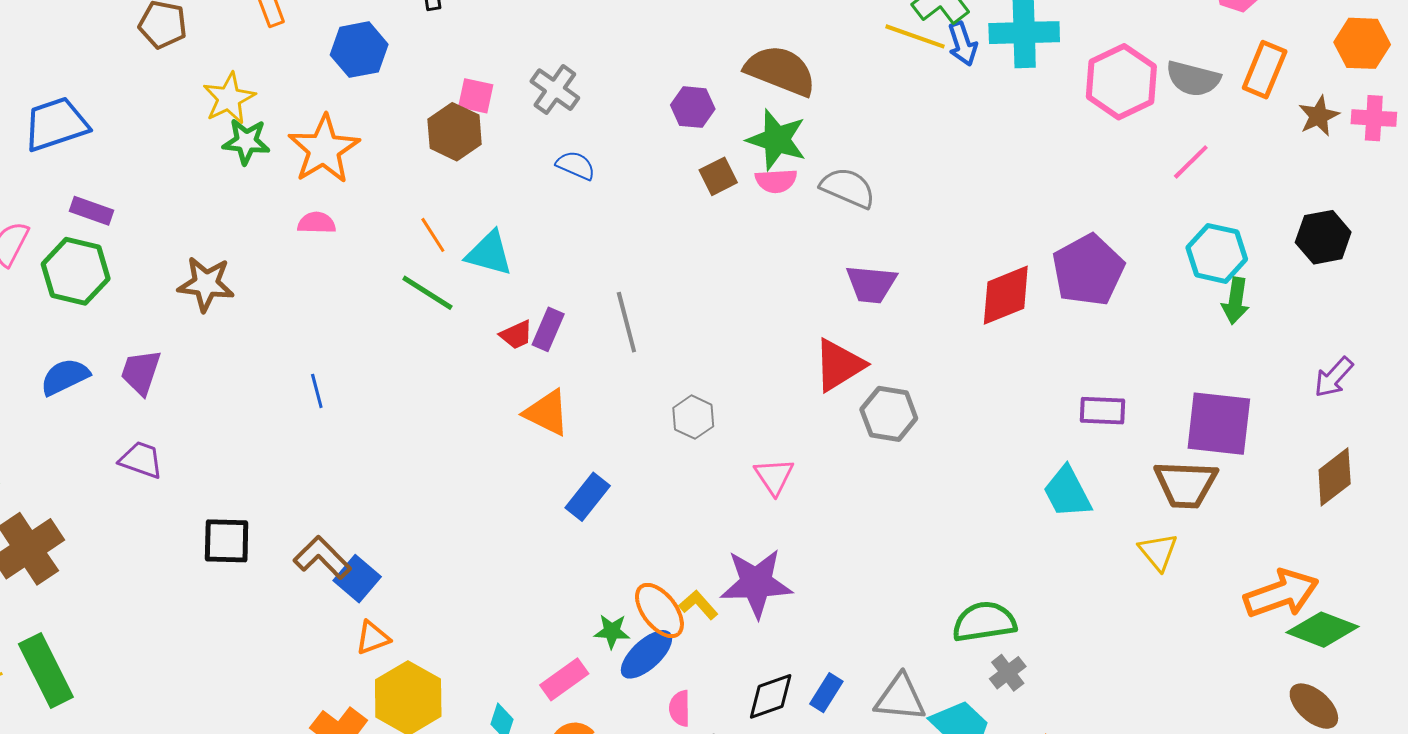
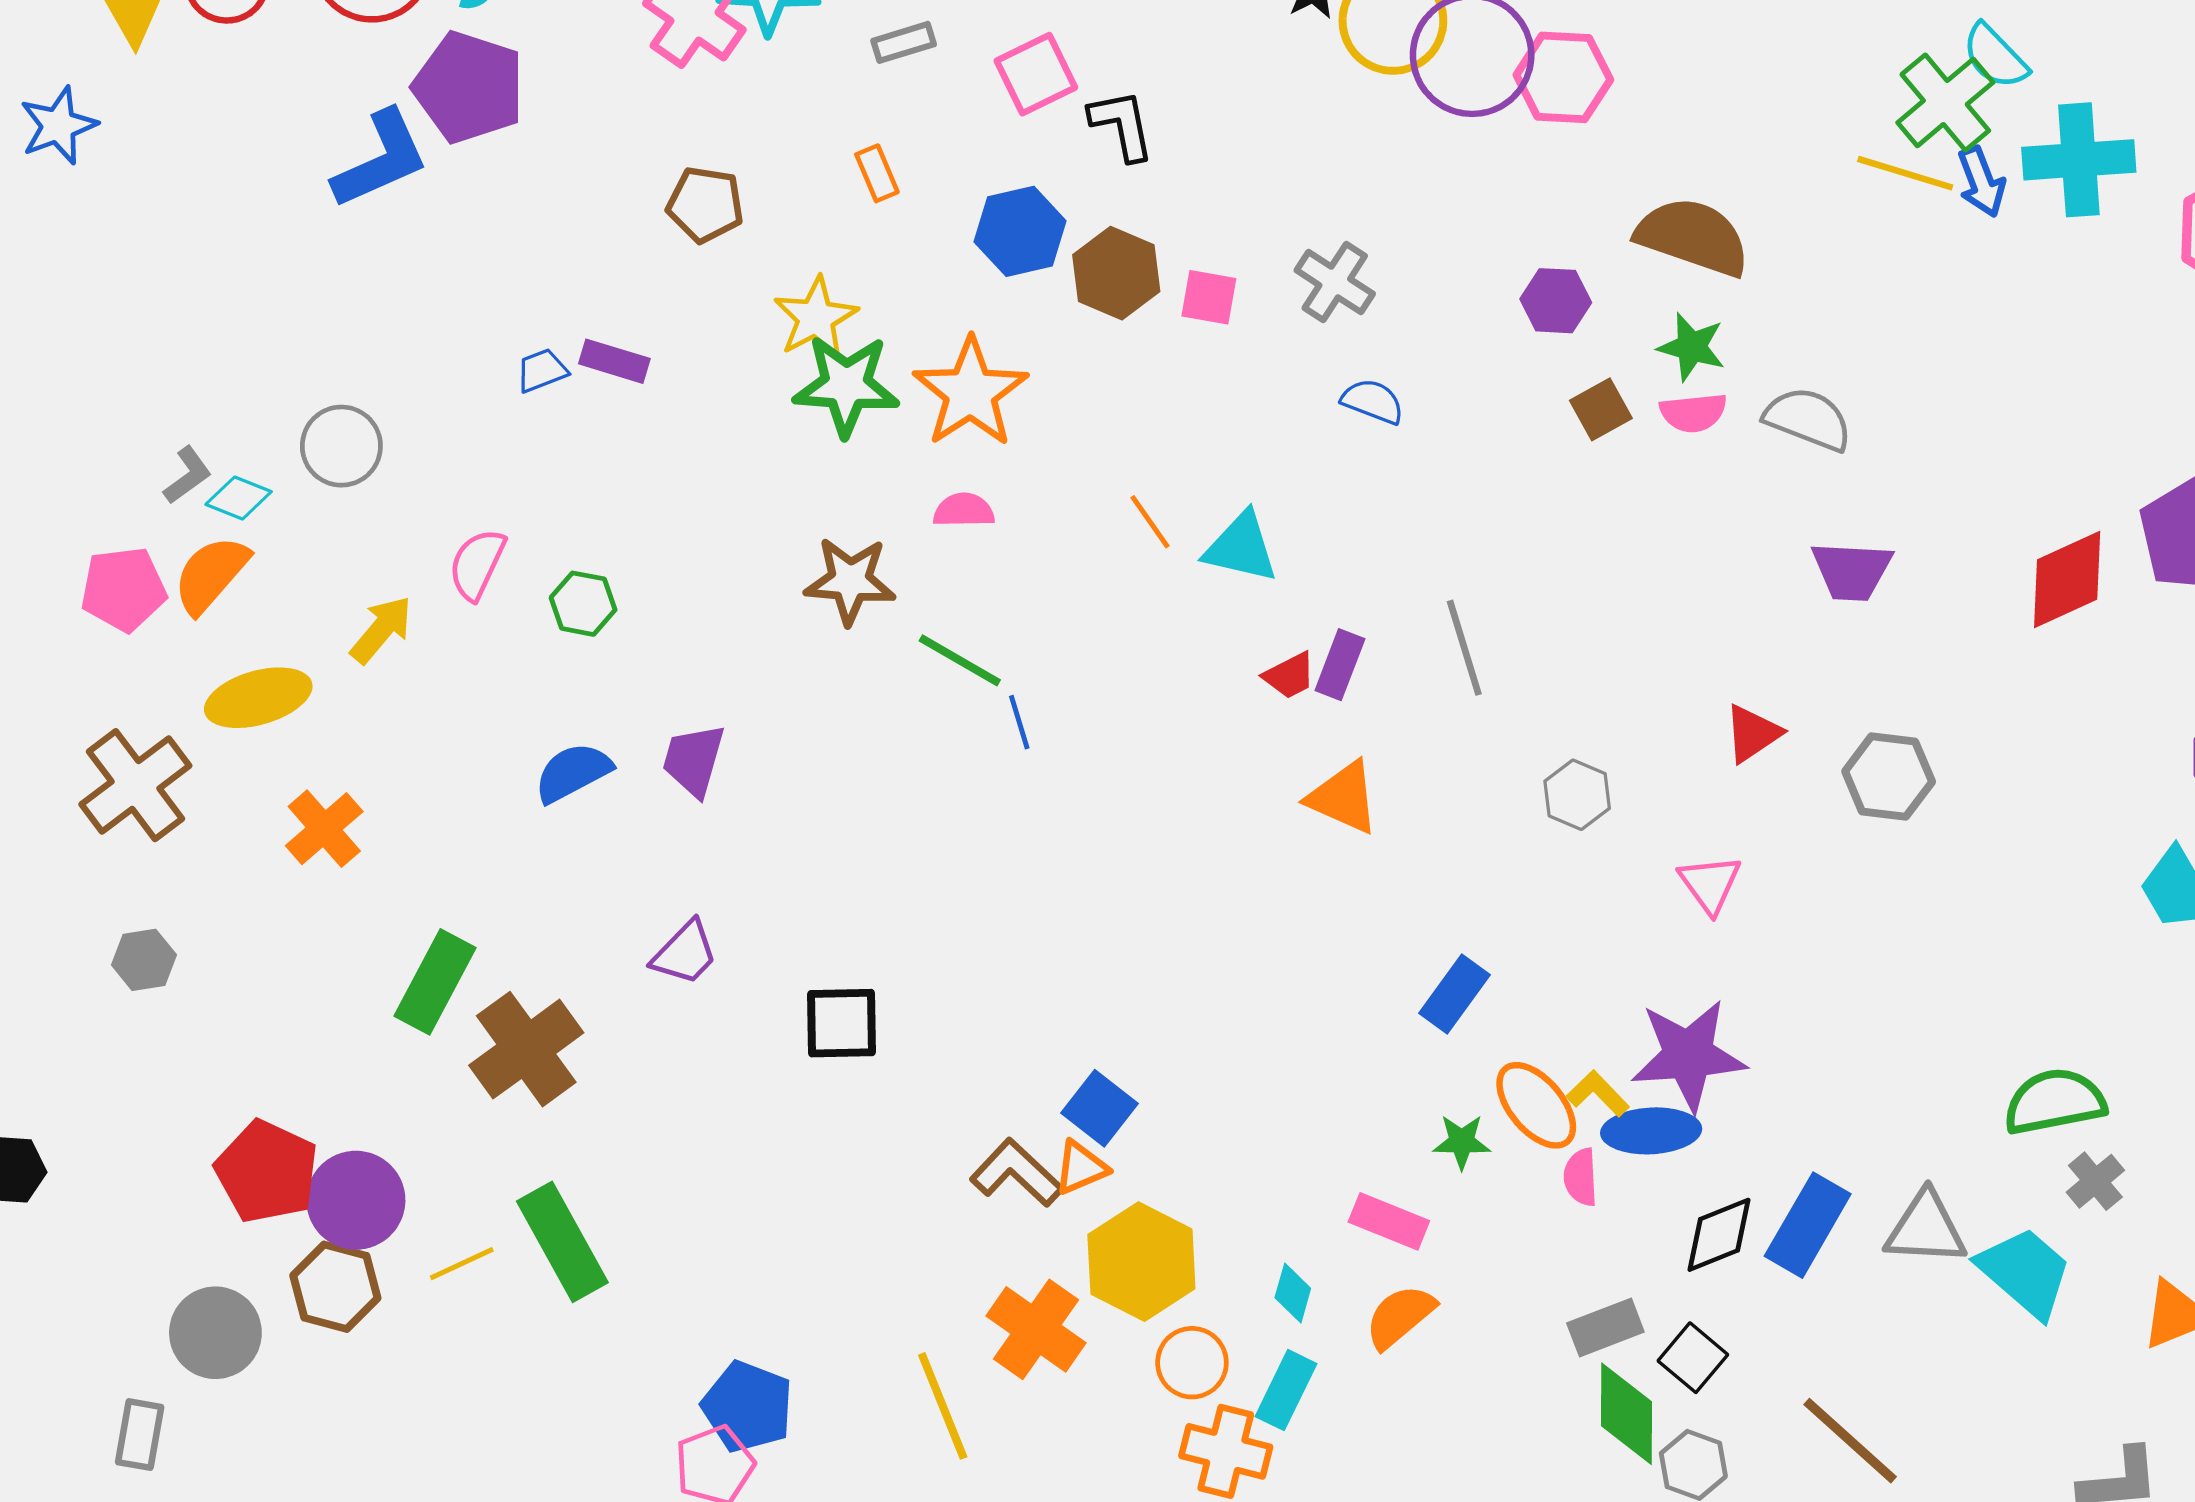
blue trapezoid: (56, 124) -> (542, 371), size x0.5
brown hexagon: (455, 132) -> (1116, 273), moved
green star: (777, 140) -> (1692, 347), size x0.7
green star: (246, 142) -> (846, 385), size x1.4
purple rectangle: (92, 211) -> (614, 361), moved
green hexagon: (76, 271) -> (583, 604), size x0.6
brown star: (206, 284) -> (850, 581), moved
green line: (427, 293) -> (960, 660), moved
red triangle: (839, 365) -> (1752, 733), moved, size x0.7
blue line: (317, 391) -> (1019, 722), moved
purple trapezoid: (141, 460) -> (685, 953), moved, turned 117
blue rectangle: (588, 497) -> (1454, 994), moved
brown L-shape: (322, 558) -> (1017, 1173), moved
blue square: (357, 579) -> (1099, 1108), moved
blue ellipse: (647, 654) -> (1651, 1131), moved, turned 42
pink rectangle: (564, 679) -> (1389, 1221), turned 60
blue rectangle: (826, 693) -> (1808, 1225), size x1.6
pink semicircle: (680, 708) -> (1581, 1177), moved

